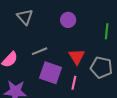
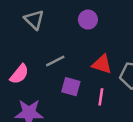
red triangle: (77, 57) -> (102, 64), turned -36
purple square: (50, 73) -> (71, 87), size x0.7

